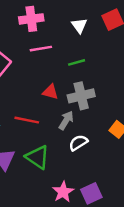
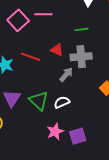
pink line: (41, 49) -> (43, 14), moved
red line: (27, 120) -> (30, 57), moved
white semicircle: (78, 143) -> (62, 102), moved

